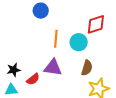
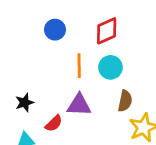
red diamond: (96, 24) -> (107, 31), moved
black star: (14, 70) -> (25, 103), moved

